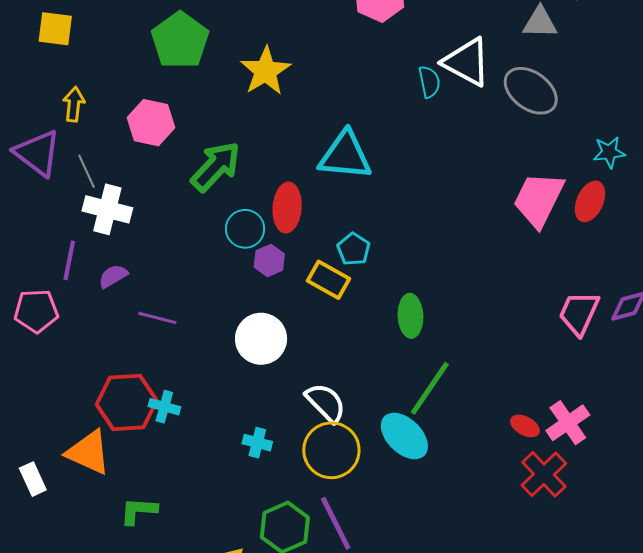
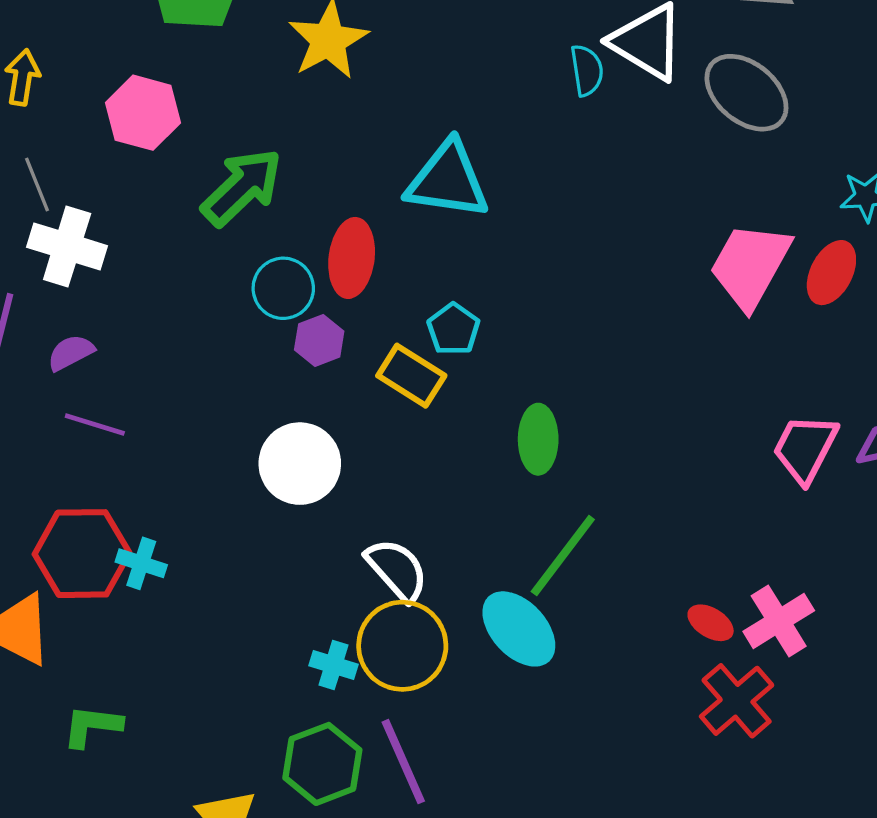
purple line: (157, 318) -> (95, 424), moved
cyan cross: (257, 443) -> (333, 665), moved

